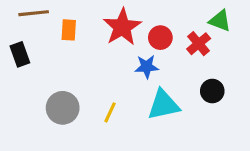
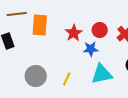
red star: (122, 27) -> (74, 33), moved, size x0.7
orange rectangle: (69, 30) -> (40, 25), size x1.5

